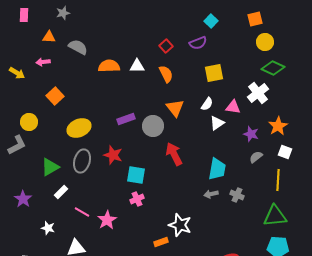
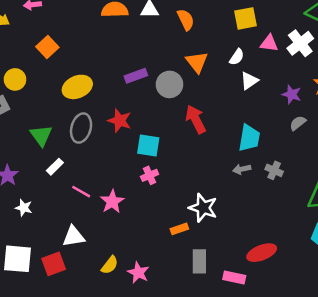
pink triangle: (233, 107) -> (269, 43), moved
green triangle: (50, 167) -> (41, 136), turned -36
white star: (48, 228) -> (24, 208), moved

